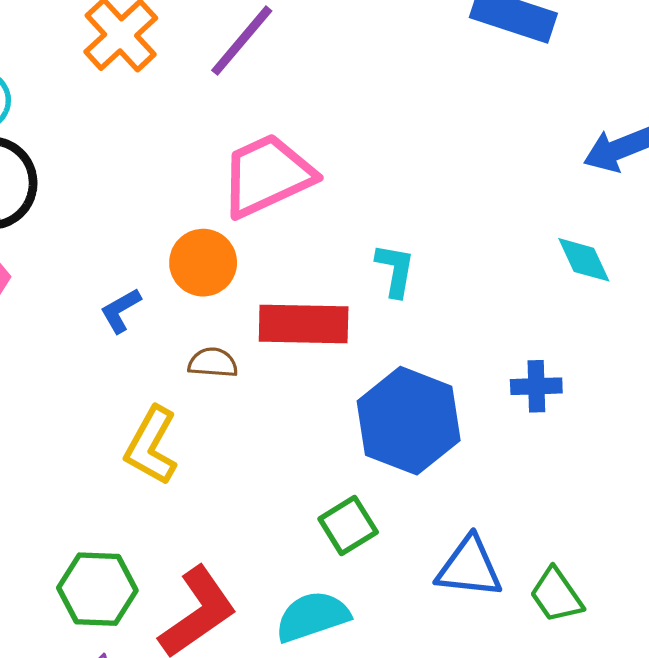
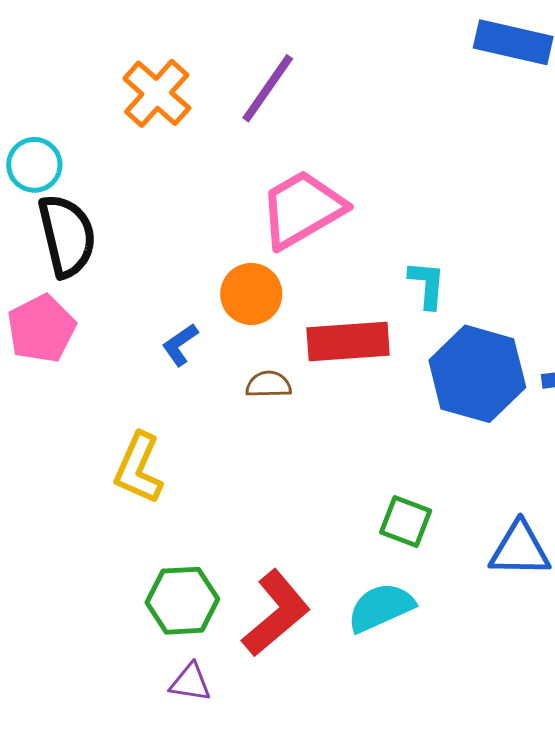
blue hexagon: (409, 421) -> (477, 374), moved
yellow L-shape: (151, 446) -> (139, 468), moved
green square: (348, 526) -> (406, 521), turned -32

